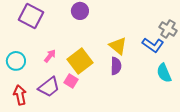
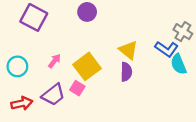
cyan semicircle: (164, 73) -> (179, 64), moved
red arrow: (20, 95) -> (22, 103), turned 90

